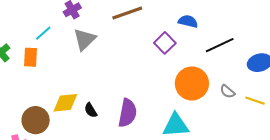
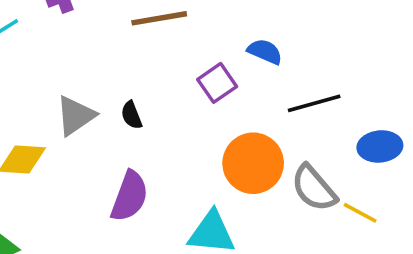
gray triangle: (85, 39) -> (76, 116), moved
gray semicircle: (227, 91) -> (314, 188), size x1.8
black semicircle: (91, 110) -> (132, 115), moved

